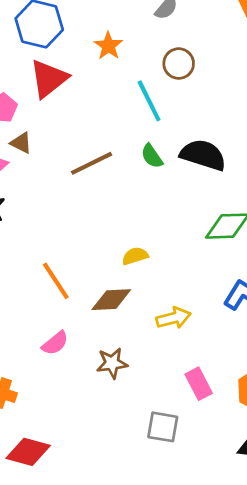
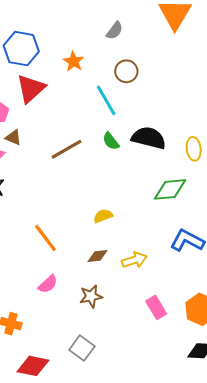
brown diamond: (111, 300) -> (97, 256), moved, size x0.7
gray square: (163, 427) -> (82, 348), moved, turned 30

